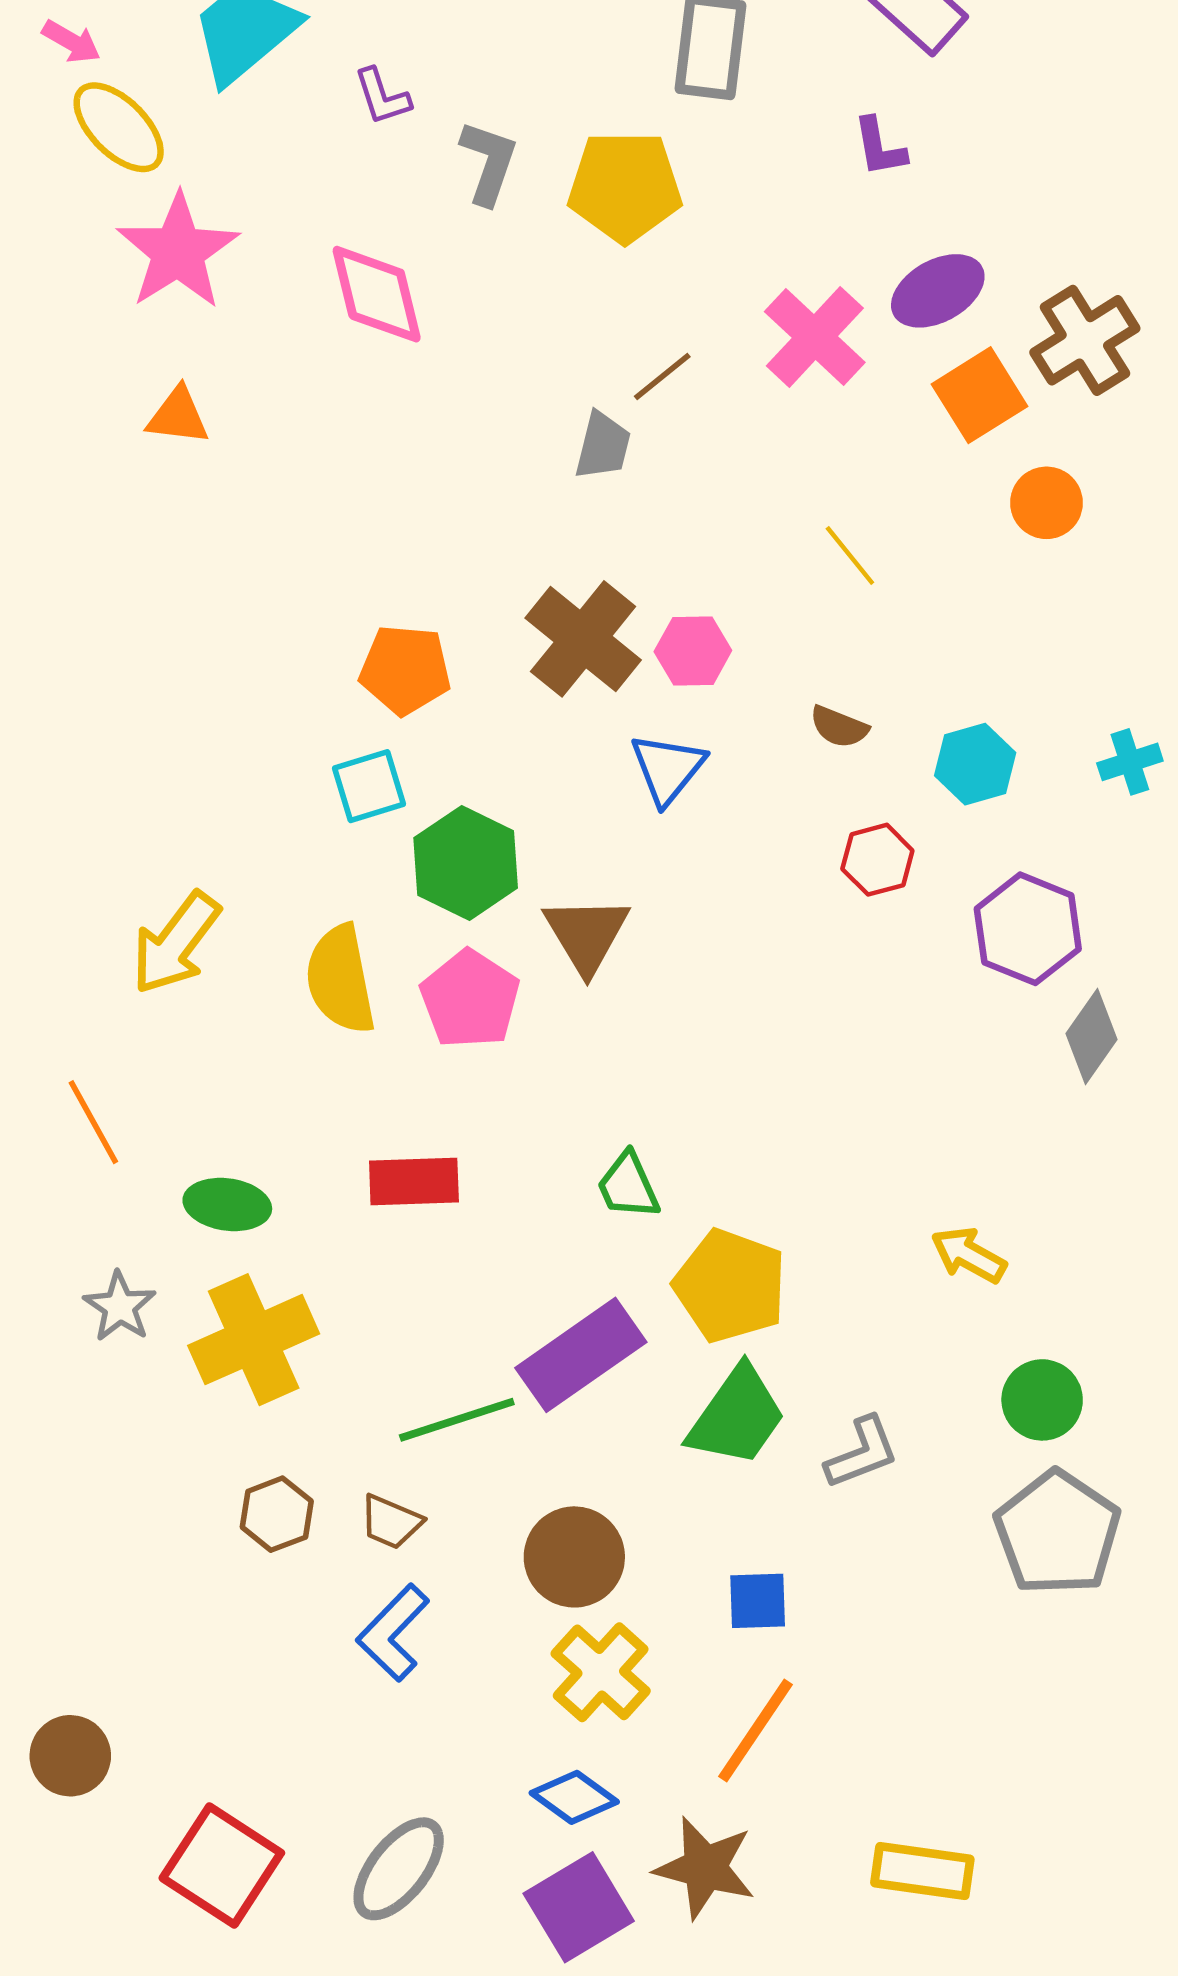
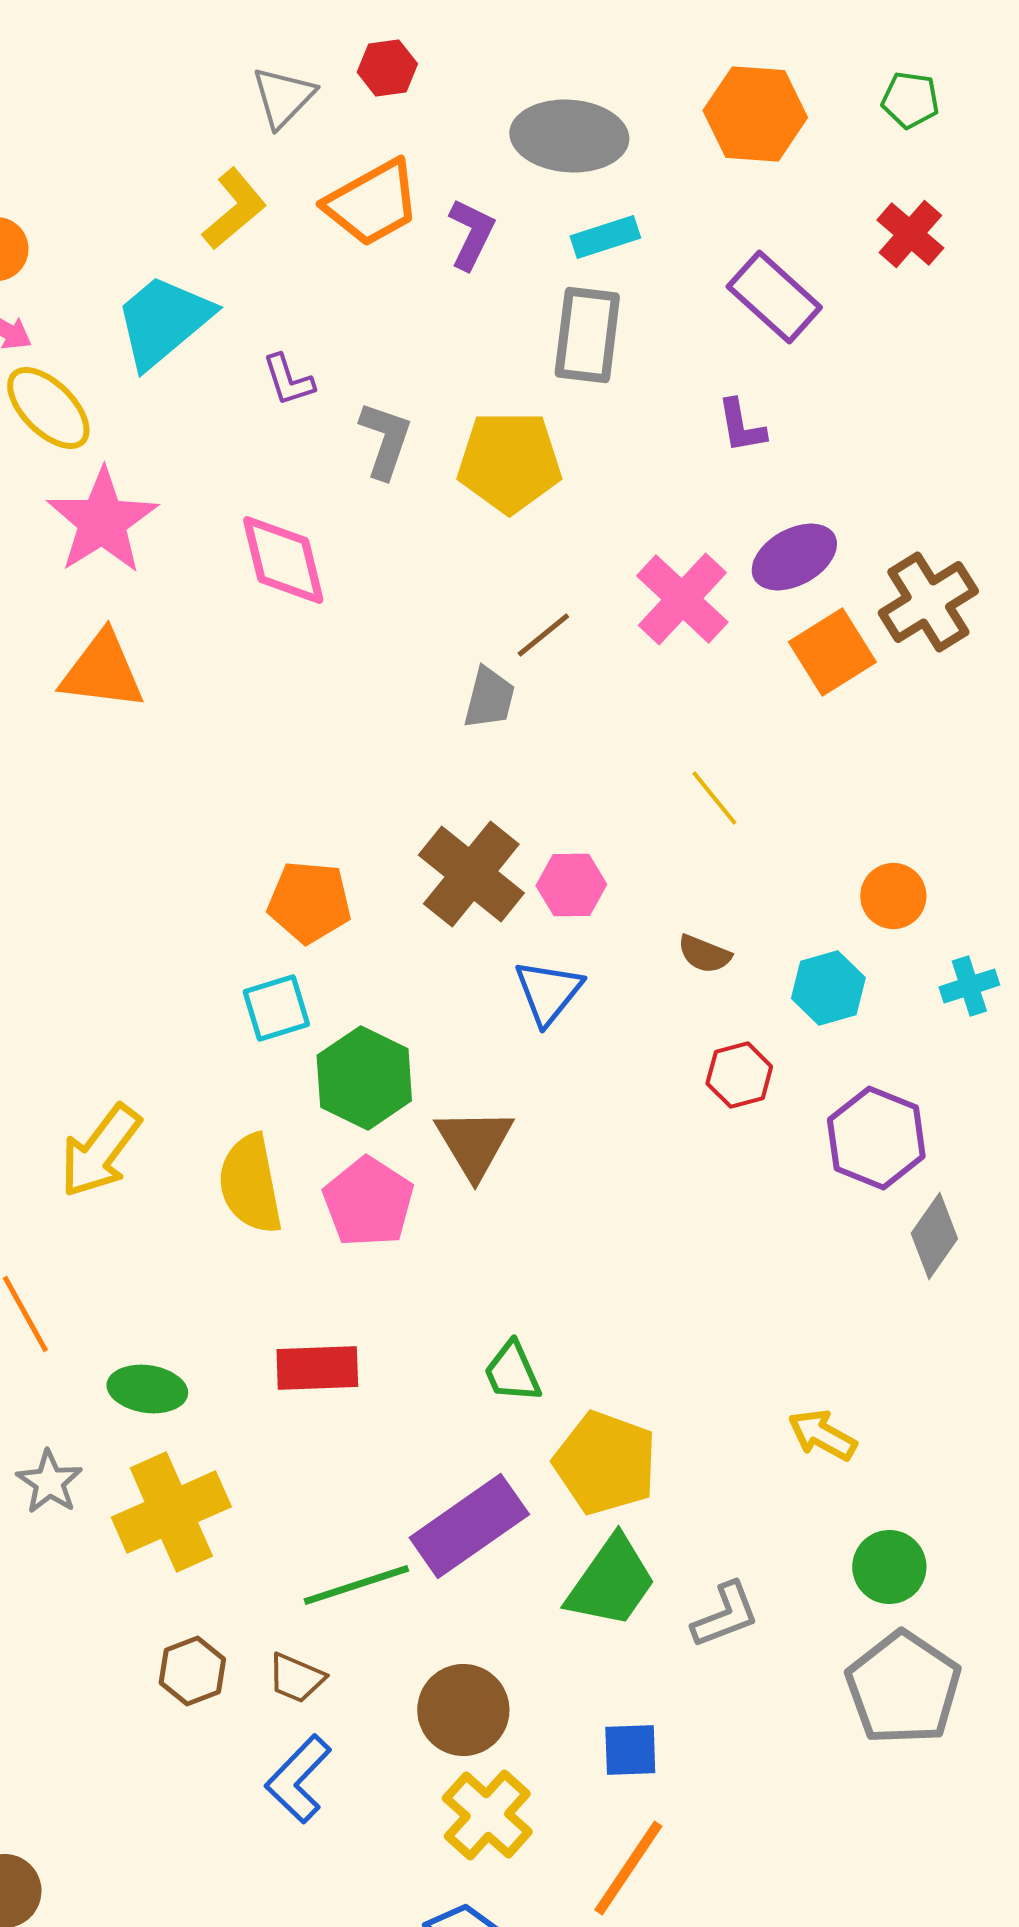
orange triangle: (178, 416) -> (102, 671), size x1.5
orange circle: (1046, 503) -> (893, 896), moved

